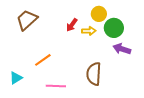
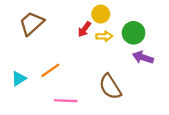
yellow circle: (99, 14) -> (101, 14), moved
brown semicircle: (94, 74) -> (110, 87), turned -35
cyan triangle: (16, 78) -> (19, 78), moved

